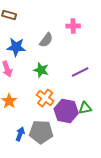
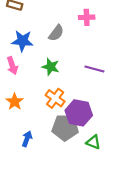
purple line: (80, 72) -> (94, 69), turned 42
green triangle: (85, 108) -> (93, 142), moved, turned 32
gray pentagon: (41, 132) -> (65, 128), moved

